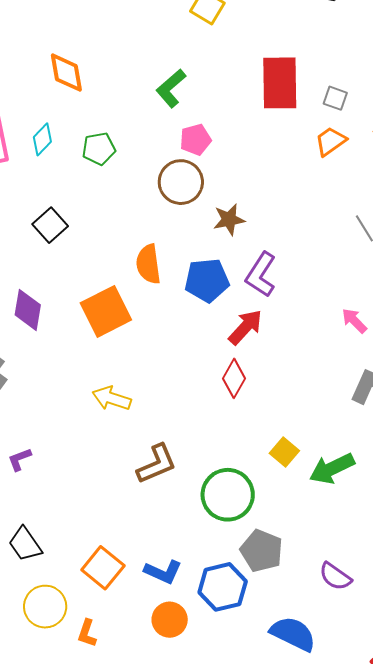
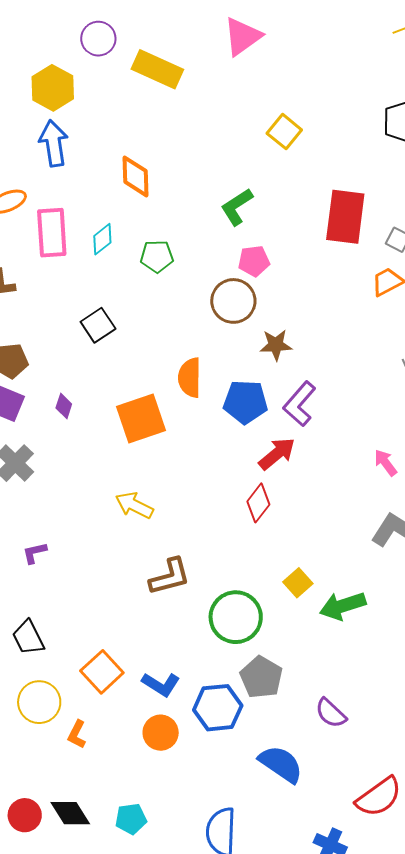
purple diamond: (28, 310) -> (64, 406), size x0.6

